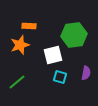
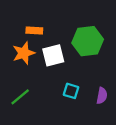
white square: (53, 55) -> (53, 55), moved
purple semicircle: (86, 73) -> (102, 96), moved

